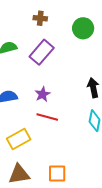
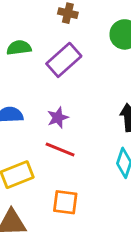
orange square: (57, 173) -> (65, 202), moved

